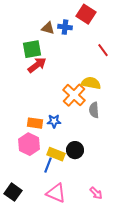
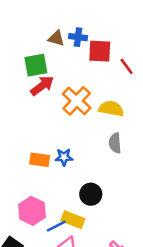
red square: (86, 14) -> (100, 51), moved, turned -30
orange cross: (74, 95) -> (77, 101), moved
pink hexagon: (29, 144) -> (32, 211), moved
yellow rectangle: (56, 154) -> (73, 220), moved
blue line: (48, 165) -> (56, 226), moved, turned 42

